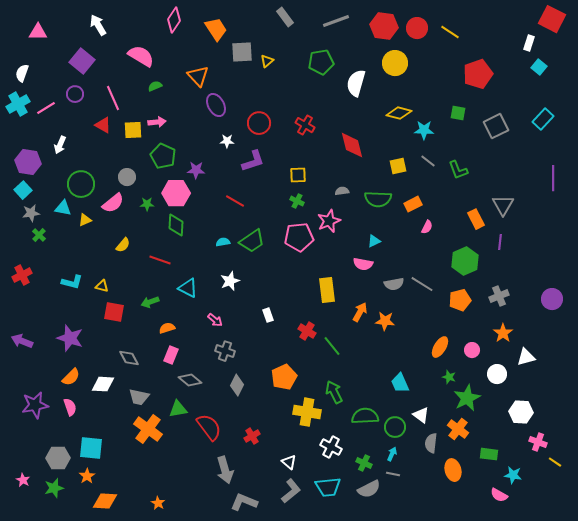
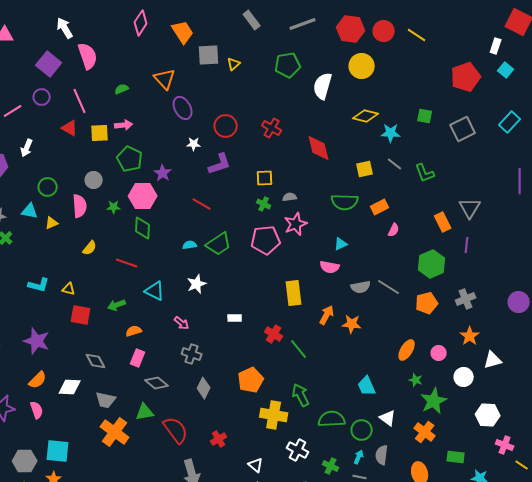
pink semicircle: (141, 56) -> (88, 56), moved, turned 40
red pentagon: (478, 74) -> (466, 77), moved
purple star: (196, 170) -> (163, 173), turned 30
green circle: (81, 184) -> (48, 187), size x0.7
gray semicircle: (342, 191) -> (290, 197), moved
pink semicircle: (113, 203) -> (80, 206), turned -55
white rectangle: (268, 315) -> (235, 318), turned -72
gray semicircle: (431, 443) -> (382, 455), moved

